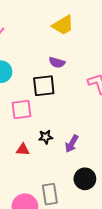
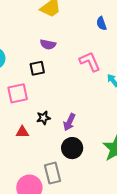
black square: (44, 86) -> (37, 68), size x0.7
black circle: (85, 179) -> (72, 148), moved

